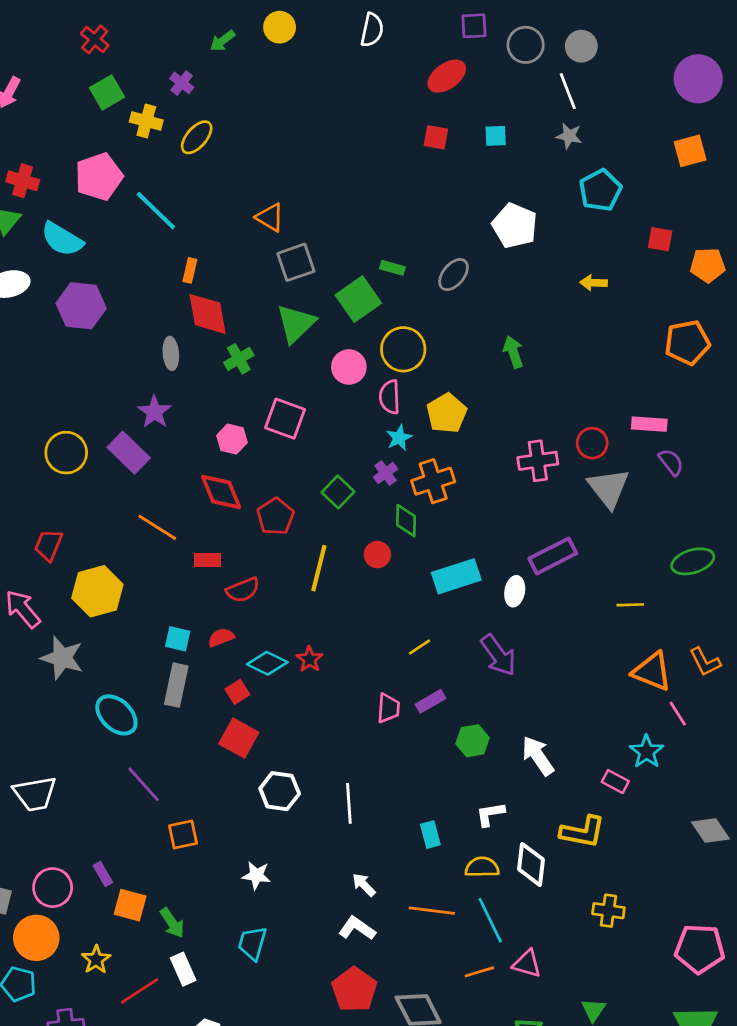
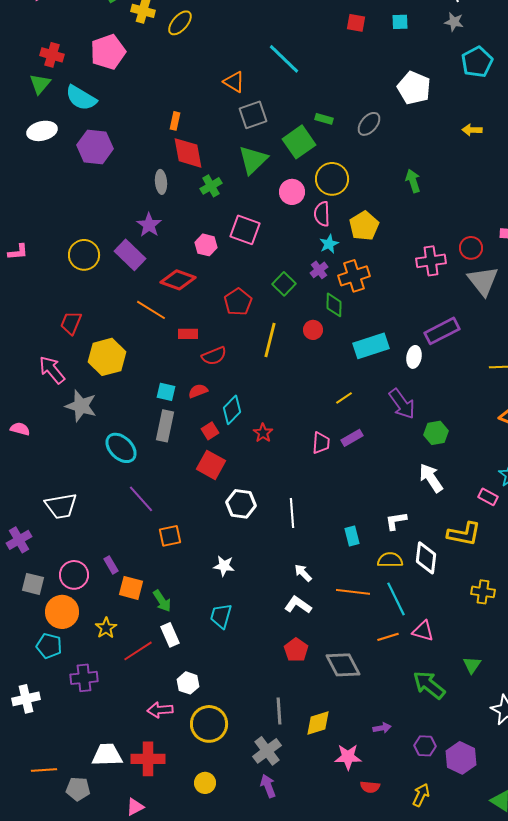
cyan line: (156, 211) -> (284, 59), moved
red diamond: (221, 492) -> (178, 280), moved, turned -48
red star: (309, 659) -> (263, 433), moved
cyan diamond: (267, 663) -> (232, 410), turned -72
green hexagon: (473, 741) -> (436, 433), moved
red pentagon: (354, 989) -> (296, 650), size x0.7

